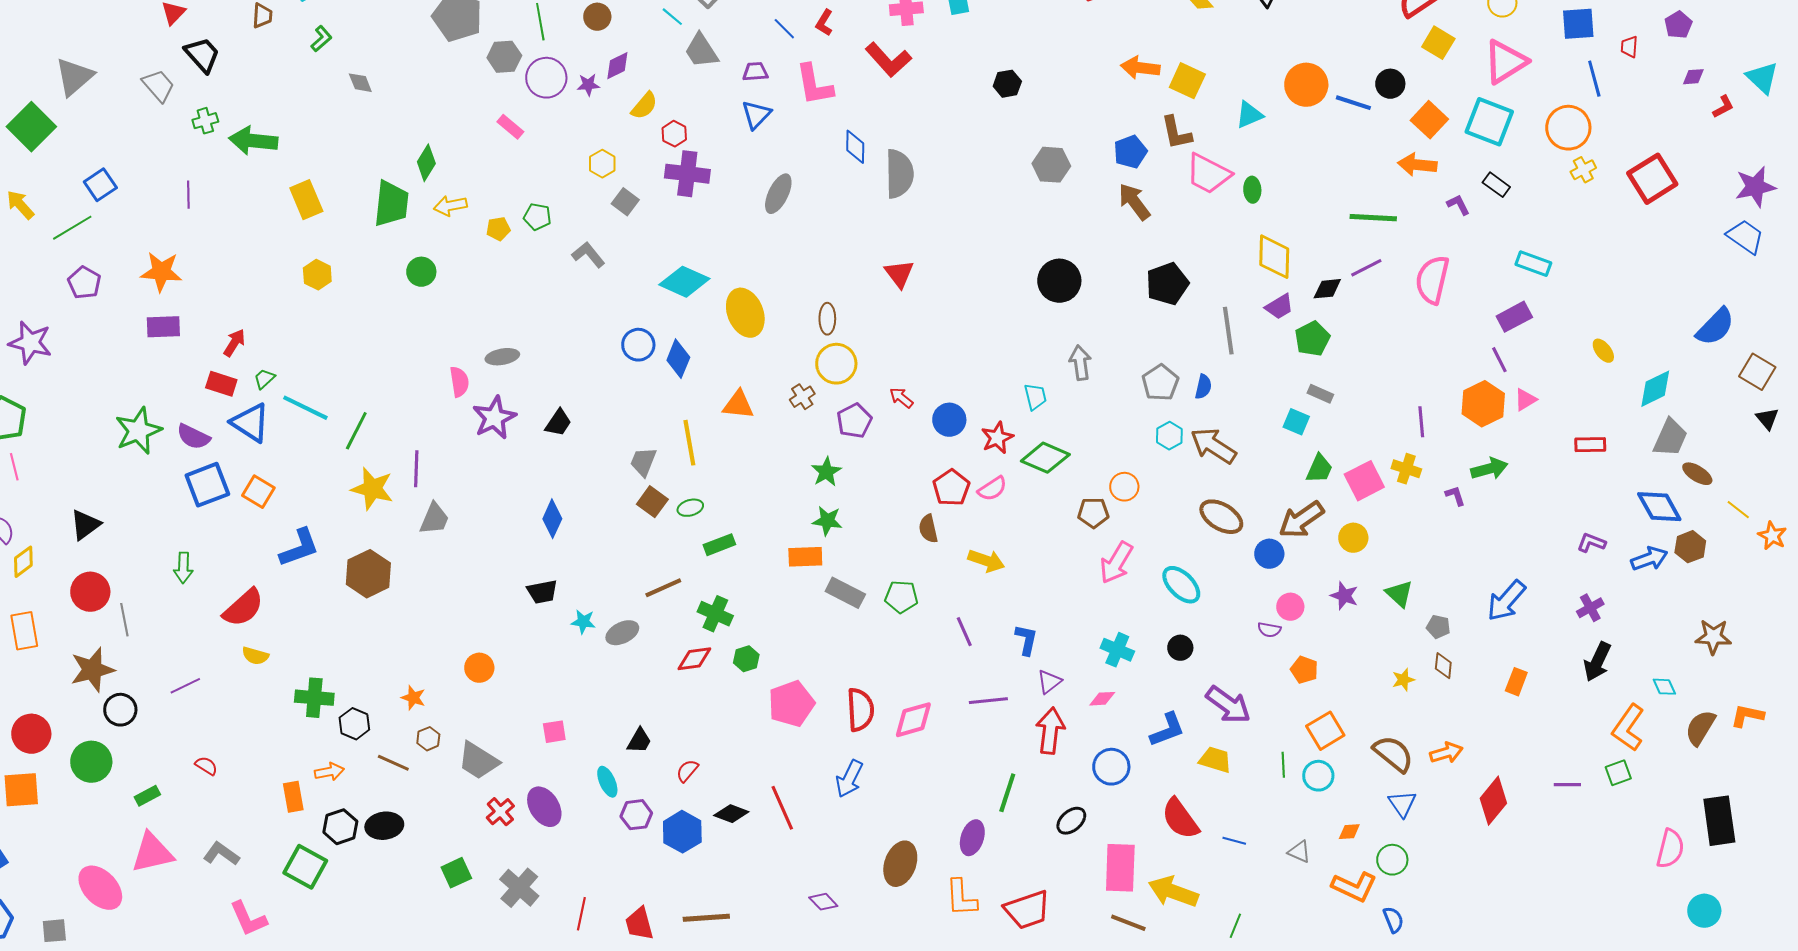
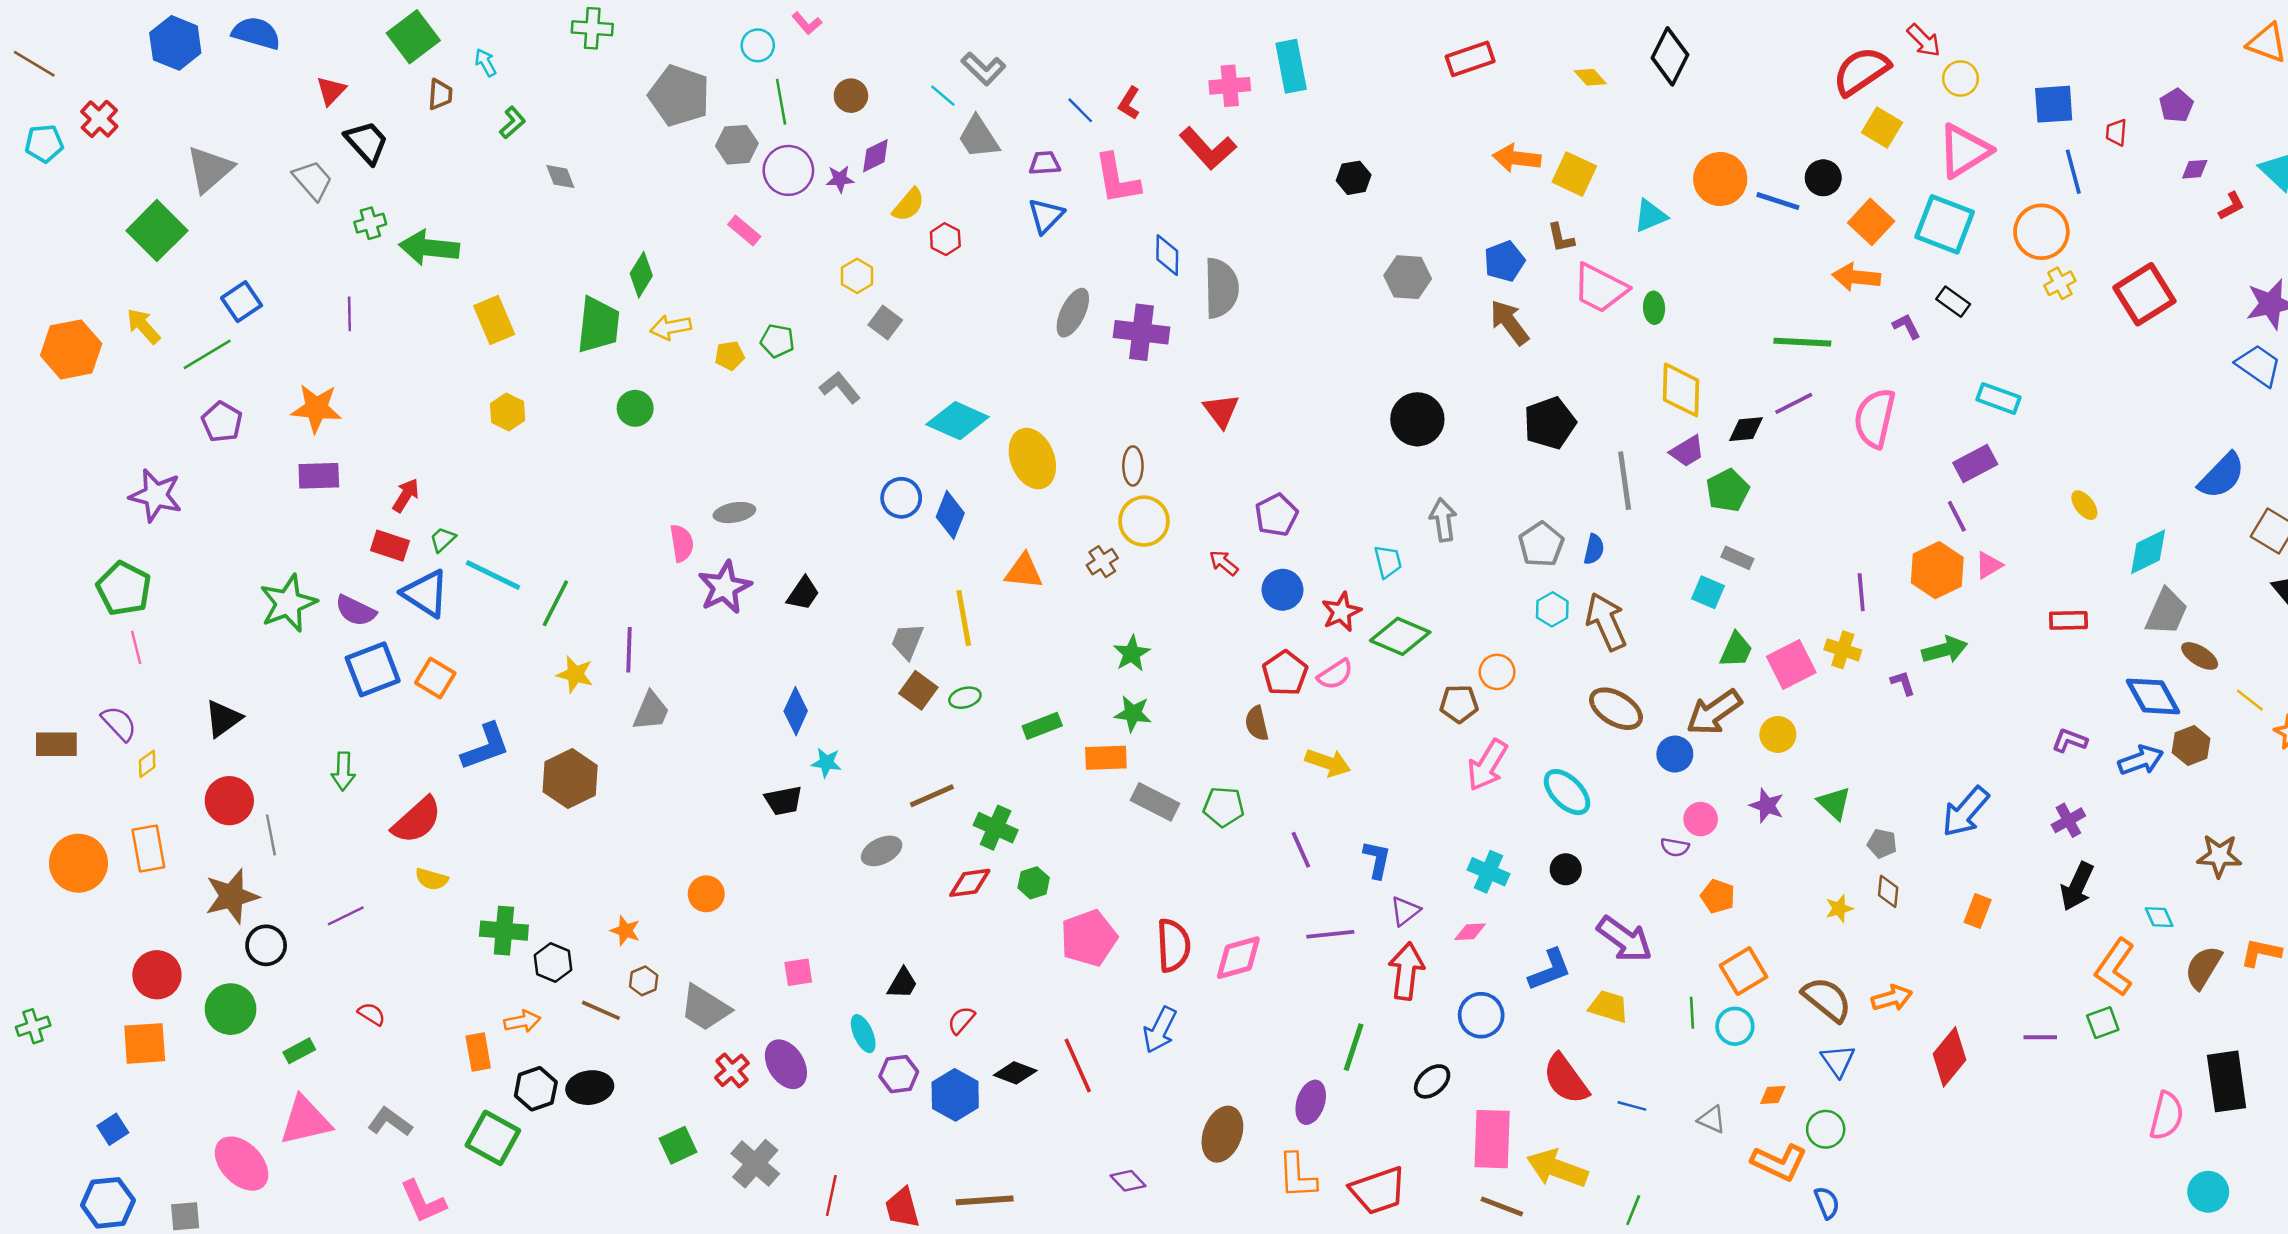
brown L-shape: (1176, 133) -> (1561, 238), size x0.7
purple cross: (687, 174) -> (1141, 332), moved
purple pentagon: (854, 421) -> (1276, 515), moved
brown arrow: (1213, 446) -> (1606, 622), turned 33
yellow star: (372, 489) -> (575, 674), size x0.7
green rectangle: (719, 545) -> (1042, 726), moved
yellow diamond: (23, 562) -> (147, 764), size x0.7
cyan star: (583, 622) -> (826, 763), moved

